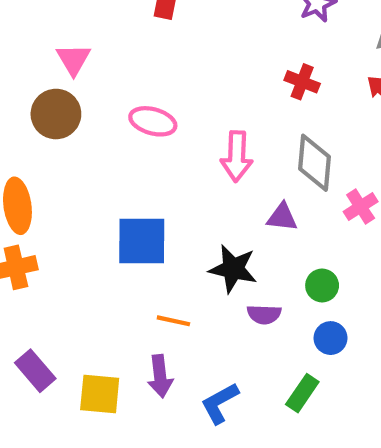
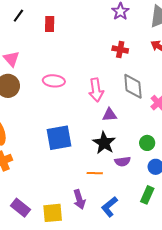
purple triangle: (282, 217) -> (110, 115), moved
black star: (233, 269) -> (104, 143), turned 30
orange line: (173, 321) -> (95, 173), moved

